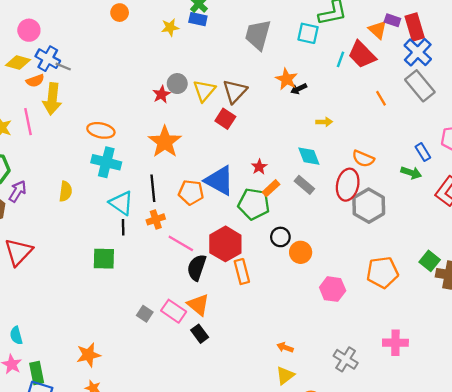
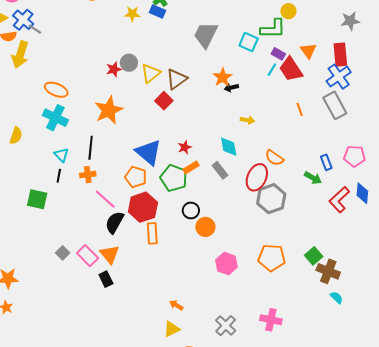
purple rectangle: (392, 20) -> (278, 54), moved
orange pentagon: (191, 192) -> (136, 177), moved
cyan triangle: (121, 203) -> (61, 155), size x0.7

